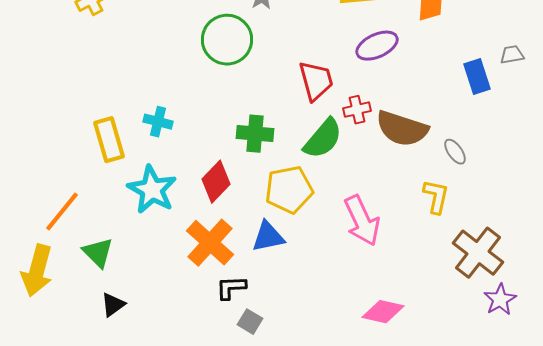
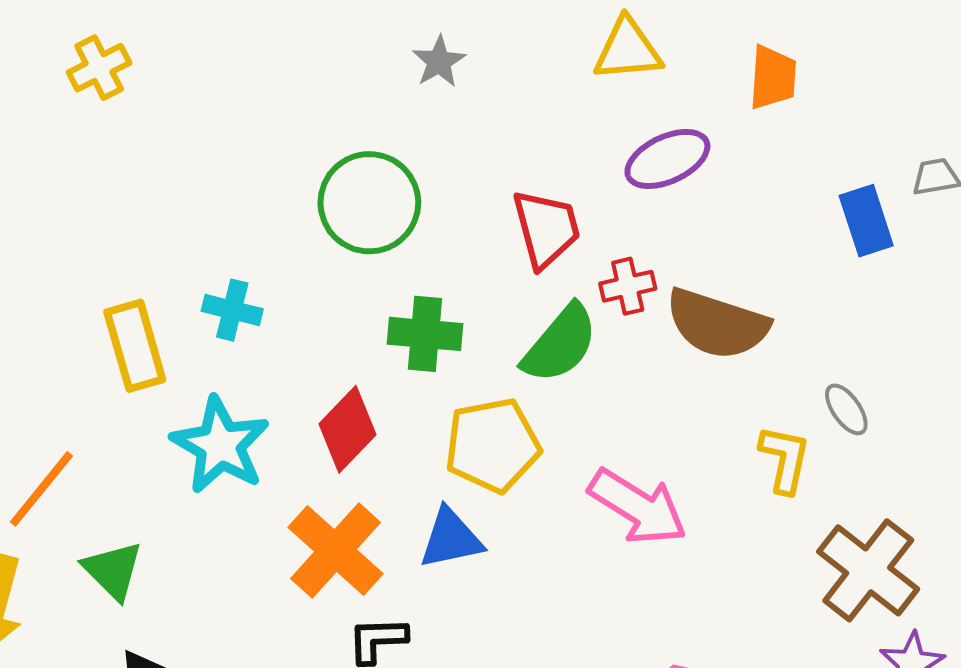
green circle: (227, 40) -> (369, 203), moved
gray ellipse: (455, 152) -> (846, 409), moved
pink arrow: (362, 221) -> (638, 507), turned -33

